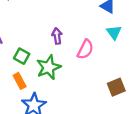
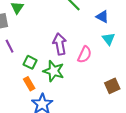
purple arrow: (57, 36) -> (60, 44), size x1.5
green star: (49, 67) -> (54, 71), turned -30

